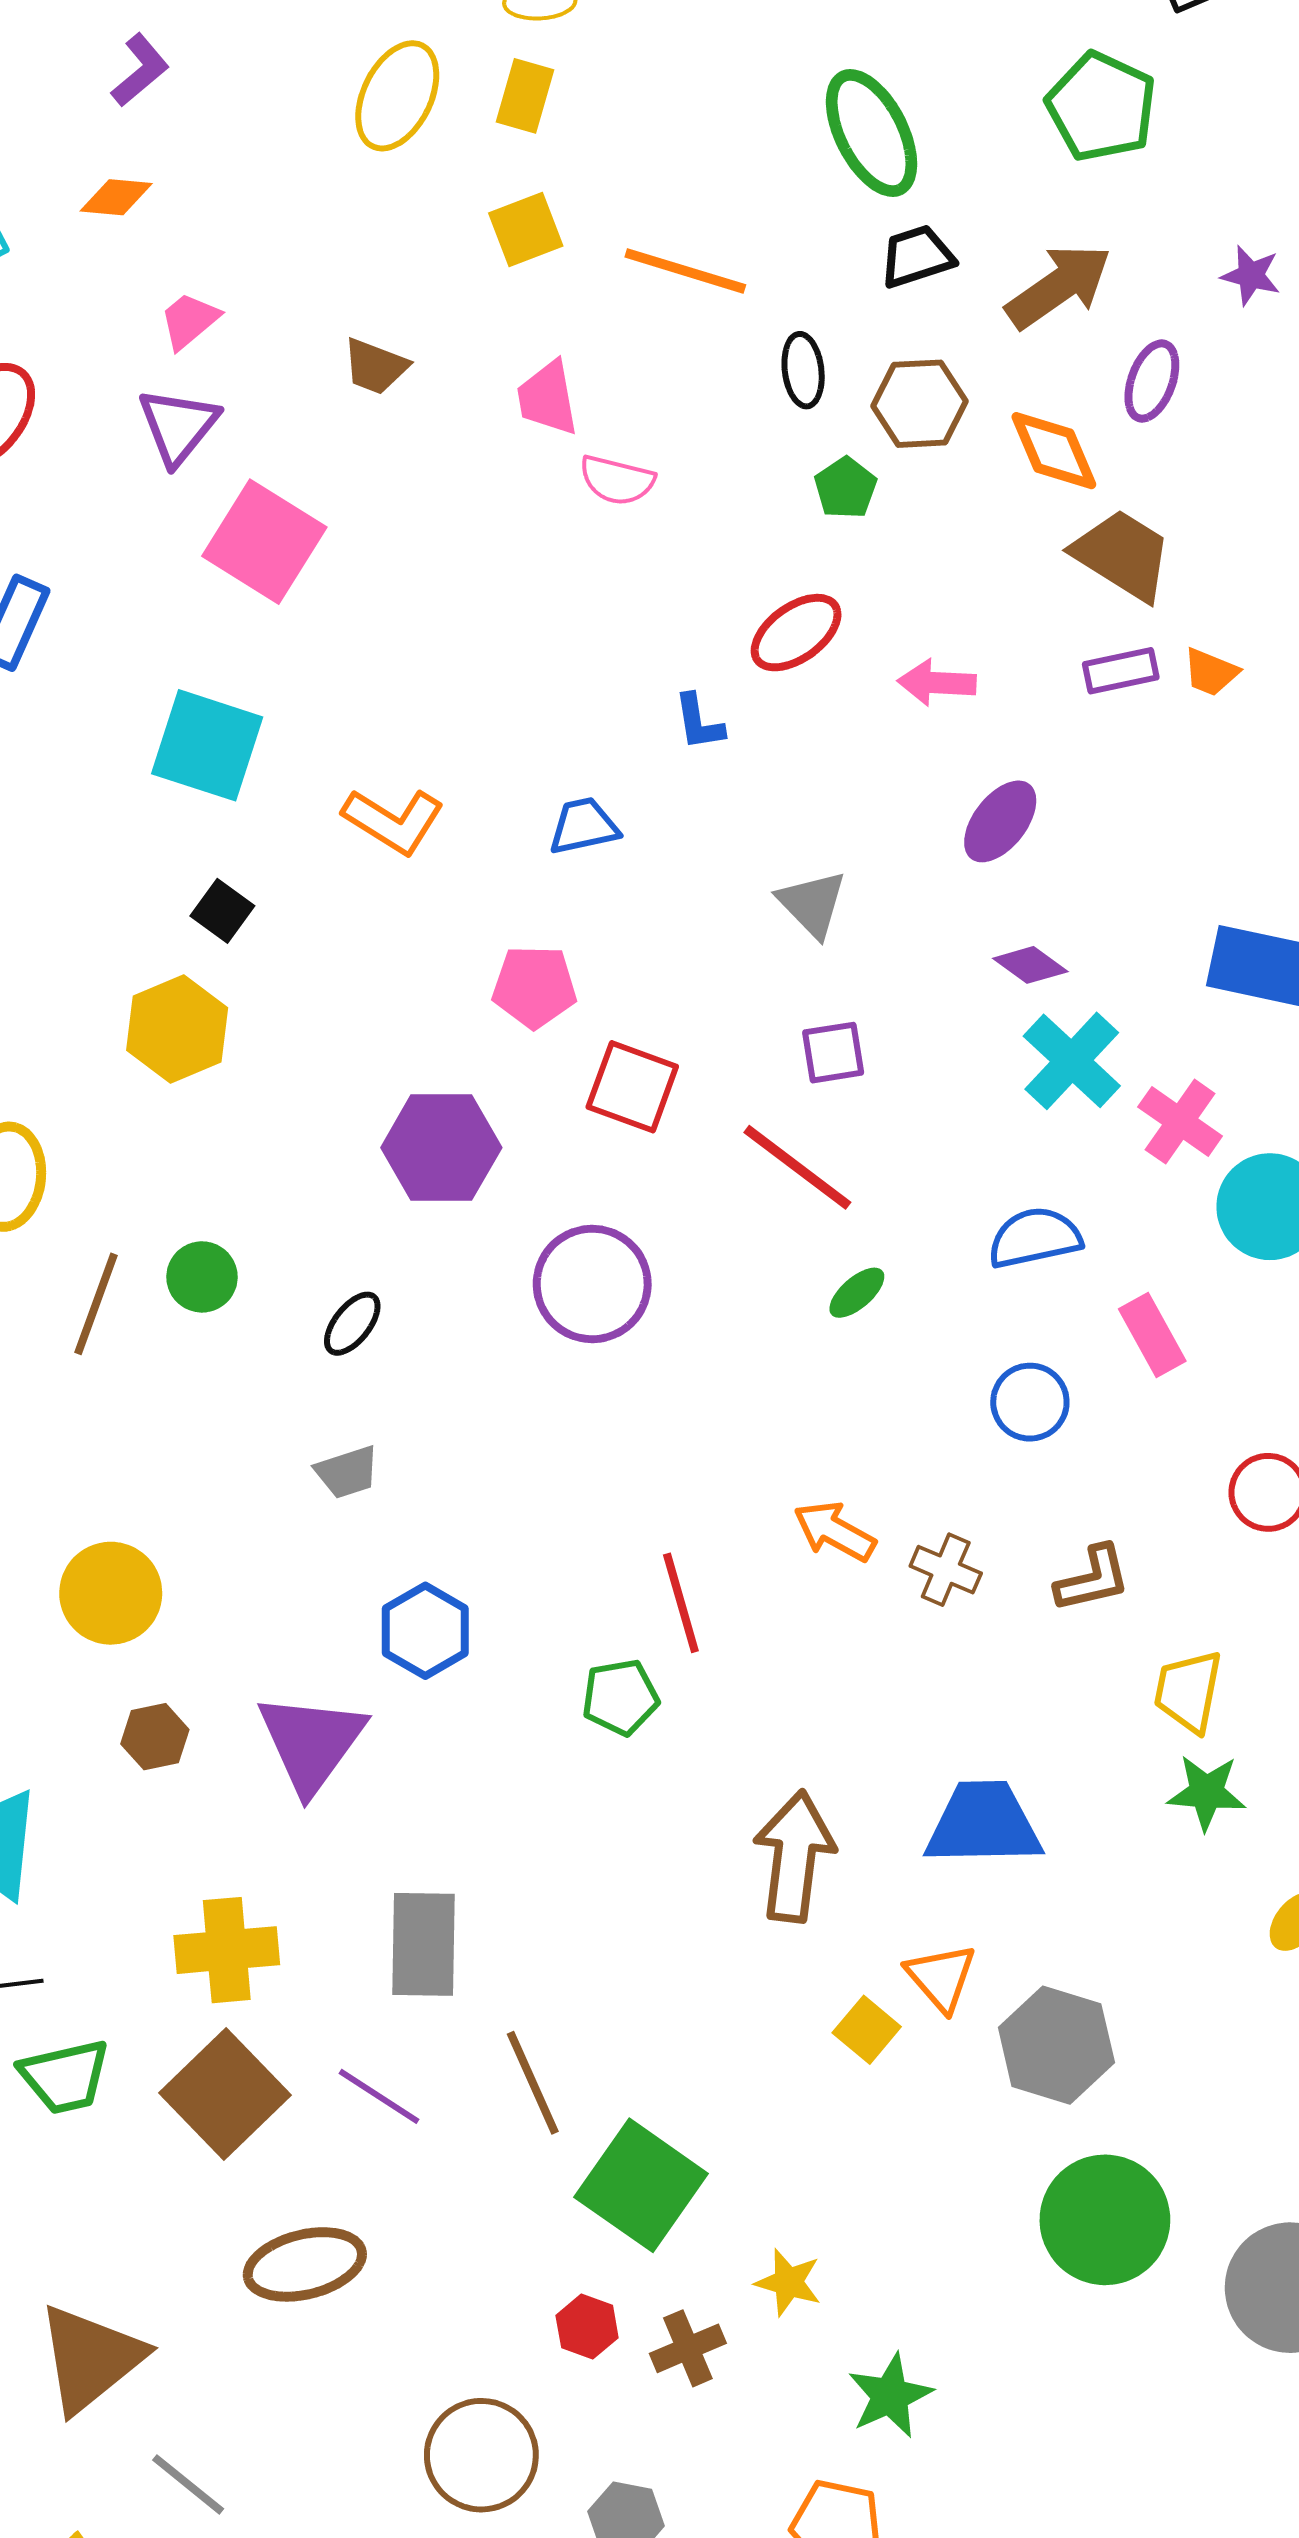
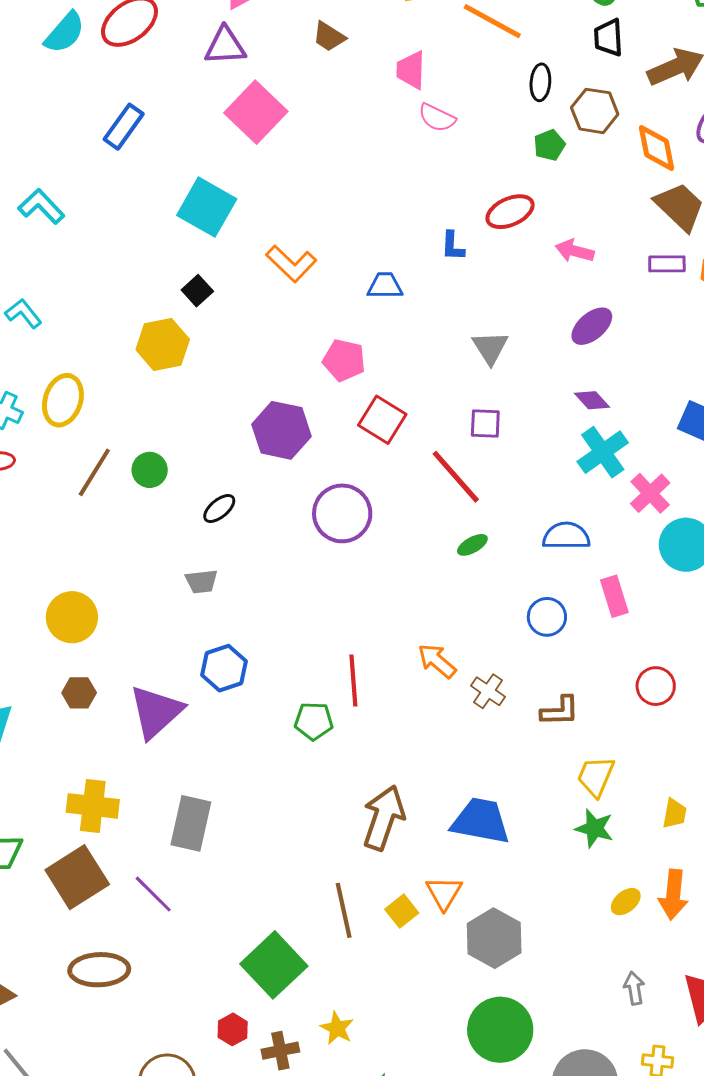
black trapezoid: (917, 256) -> (608, 38), turned -87
purple triangle: (178, 426) -> (225, 46), turned 36
brown line: (533, 2083) -> (344, 910), moved

